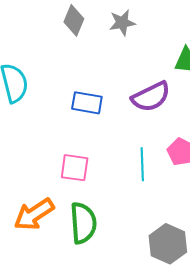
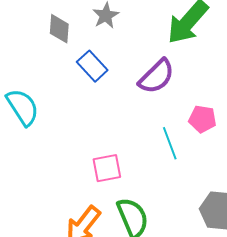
blue rectangle: (87, 103) -> (92, 66), moved, turned 56

